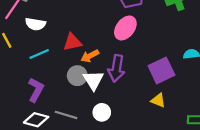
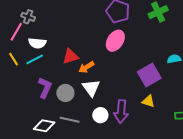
cyan line: (39, 54) -> (35, 59), moved
purple arrow: (116, 68) -> (121, 111), moved
gray circle: (77, 76) -> (65, 93), moved
purple L-shape: (36, 90) -> (45, 88), moved

